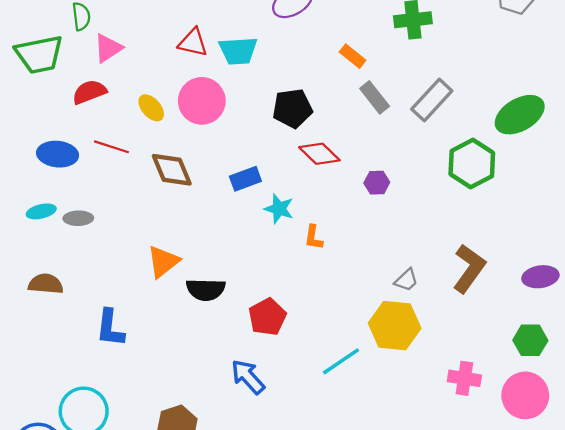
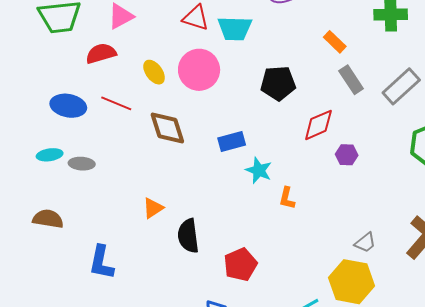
red diamond: (319, 154) -> (318, 125), moved, turned -72
orange triangle: (163, 262) -> (153, 208), size x0.7
black semicircle: (206, 290) -> (188, 236), turned 76

